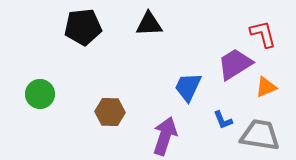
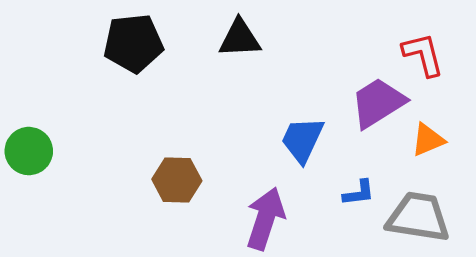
green circle: (40, 94) -> (29, 151), moved
blue L-shape: (223, 120) -> (359, 193), turned -75

